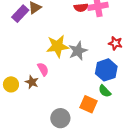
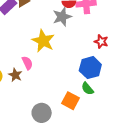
yellow star: (57, 46) -> (43, 41), turned 30
gray star: (78, 51) -> (62, 17), moved

